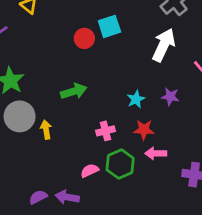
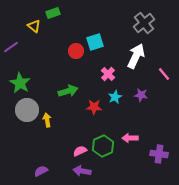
red star: (144, 130) -> (94, 107), moved
pink cross: (106, 131) -> (108, 74), moved, turned -32
purple arrow: (67, 197) -> (82, 171), moved

